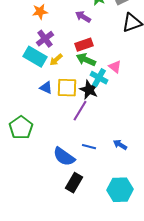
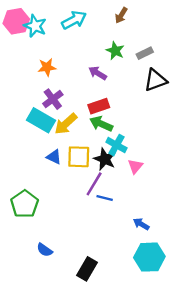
yellow arrow: (56, 60) -> (66, 124), size x1.5
pink triangle: (115, 67) -> (135, 166), moved, turned 32
blue line: (89, 147) -> (105, 198), moved
blue semicircle: (64, 157) -> (45, 250), moved, size x0.6
cyan hexagon: (120, 190) -> (149, 257), moved

